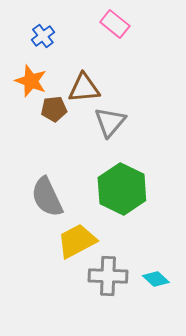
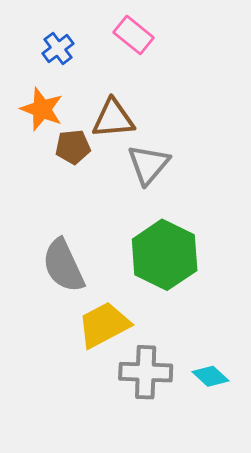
pink rectangle: (115, 24) -> (134, 35), moved

